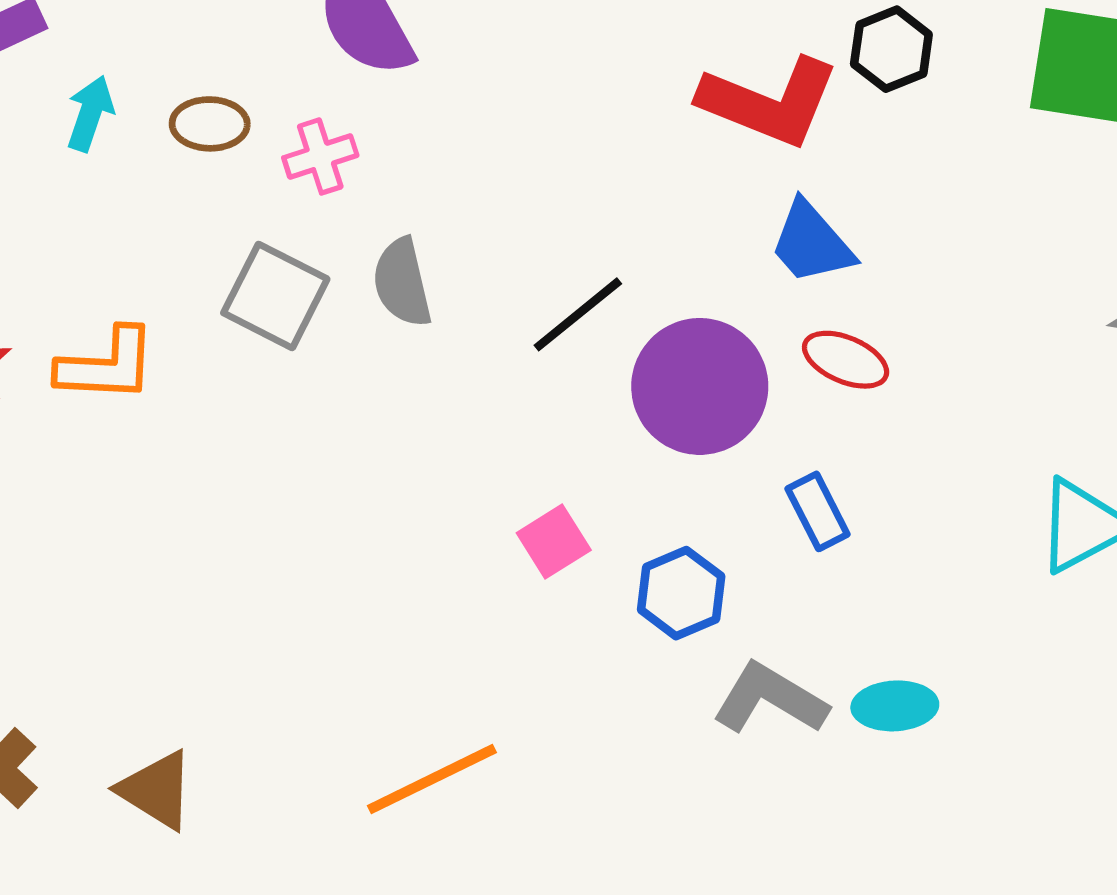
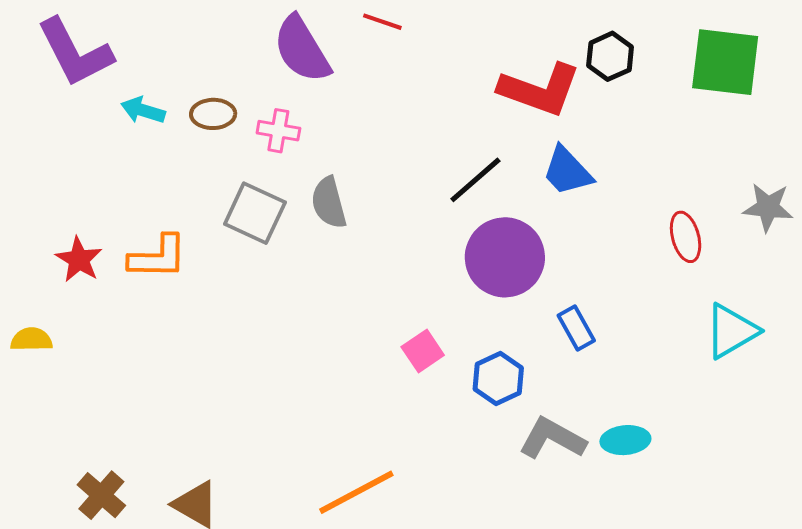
cyan arrow: (90, 114) -> (143, 110), turned -90
pink cross: (320, 156) -> (278, 131), turned 30
black line: (578, 314) -> (475, 180), moved
red ellipse: (846, 360) -> (686, 237), moved, turned 54

